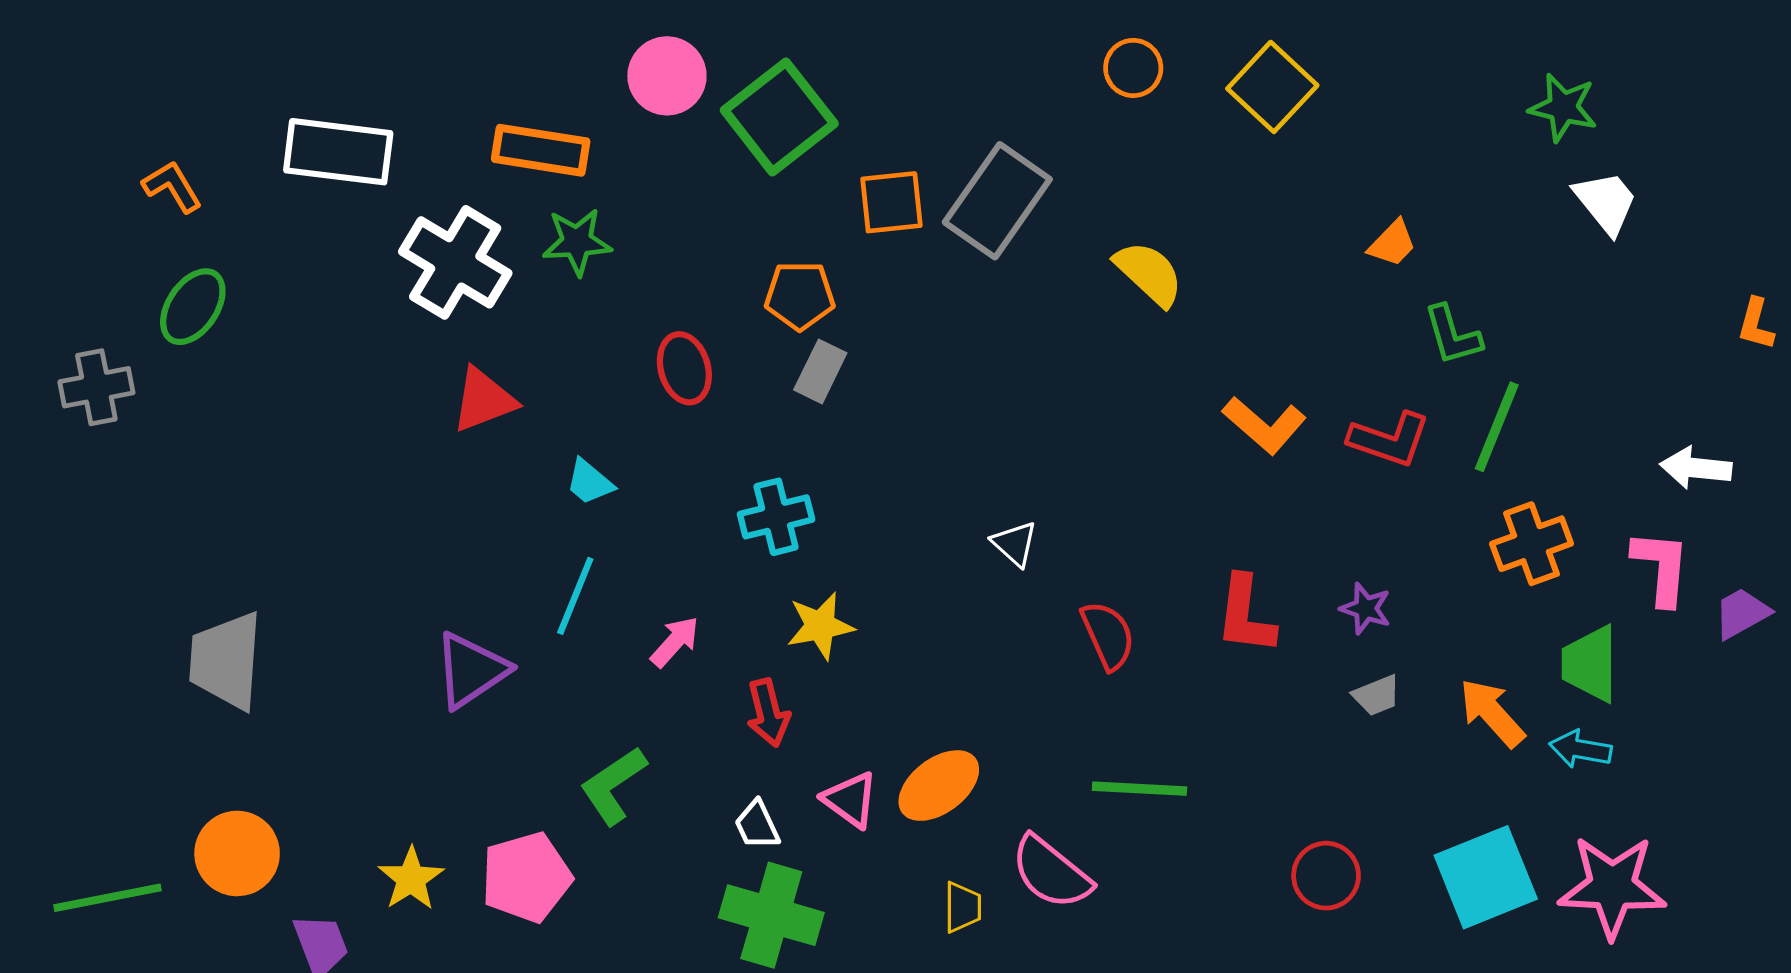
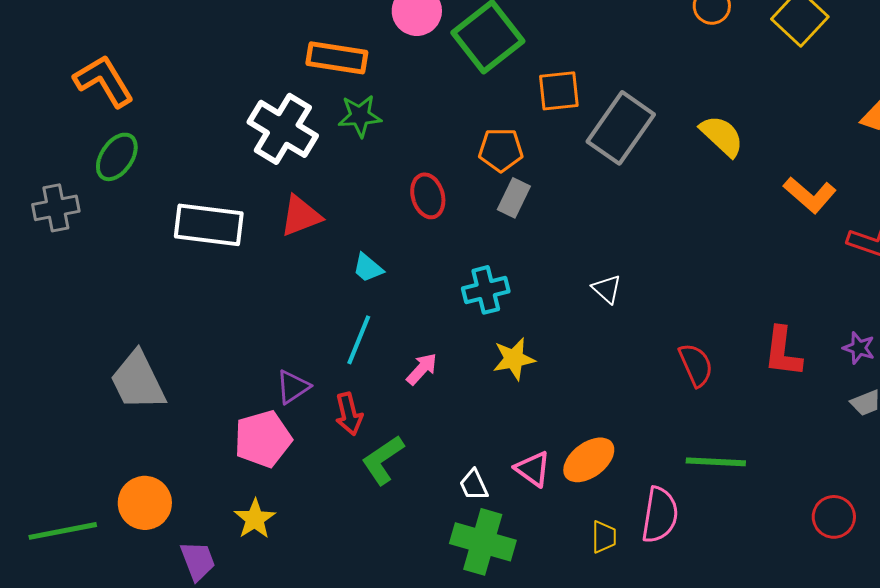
white rectangle: (338, 152) -> (209, 225), moved
orange L-shape: (172, 187) -> (104, 81), size x1.6
gray rectangle: (997, 201) -> (621, 128), moved
orange L-shape: (1264, 425) -> (810, 195), moved
white triangle: (1015, 544) -> (607, 289), moved
gray trapezoid: (226, 661) -> (138, 381), turned -30
purple triangle: (471, 670) -> (293, 387), size x0.7
red arrow: (768, 713) -> (349, 414), moved
pink semicircle: (1051, 872) -> (660, 515), turned -120
pink pentagon: (526, 877) -> (263, 439), moved

